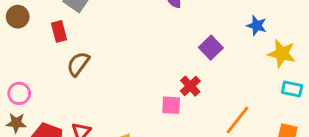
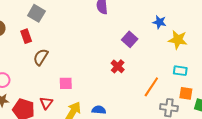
cyan rectangle: (292, 89) -> (180, 71), moved
pink square: (171, 105) -> (66, 83), moved

